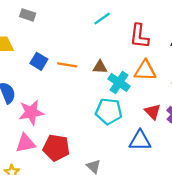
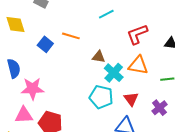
red L-shape: (139, 36) -> (137, 34), turned 55
orange line: (67, 65) -> (71, 36), moved
red triangle: (153, 112) -> (131, 99), moved

